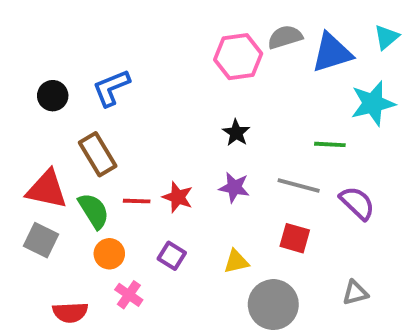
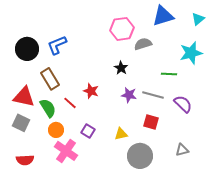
gray semicircle: (285, 37) -> (143, 44), moved
blue triangle: (332, 53) -> (163, 16), moved
black circle: (53, 96) -> (27, 49), size x1.5
purple star: (234, 187) -> (129, 95), moved
red star: (178, 197) -> (91, 91), moved
red line: (137, 201) -> (70, 103), turned 40
pink cross: (129, 295) -> (66, 151), size x1.6
red semicircle: (70, 312) -> (25, 160), moved

